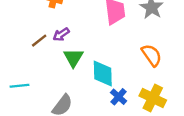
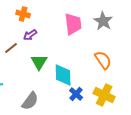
purple arrow: (61, 34) -> (30, 35), moved

